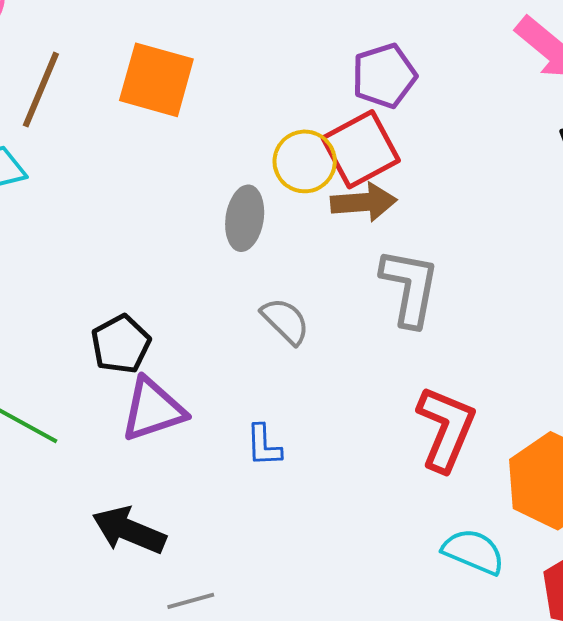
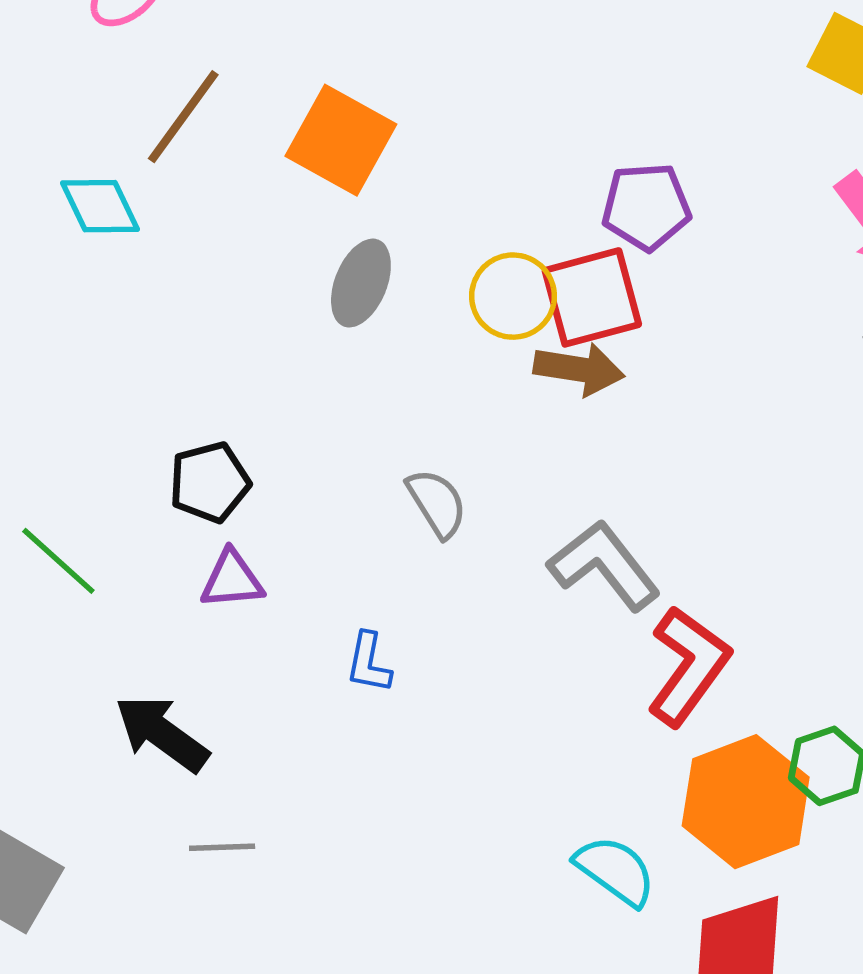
gray ellipse: (245, 218) -> (361, 283), moved
gray L-shape: (410, 287) -> (604, 565), moved, turned -62
purple triangle: (153, 410) -> (232, 580), size x0.7
red L-shape: (446, 429) -> (688, 666), moved

